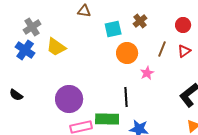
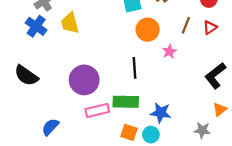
yellow trapezoid: (56, 47) -> (70, 23), turned 40
black semicircle: (16, 95) -> (26, 76), size x1.6
black line: (126, 97) -> (134, 68), moved

